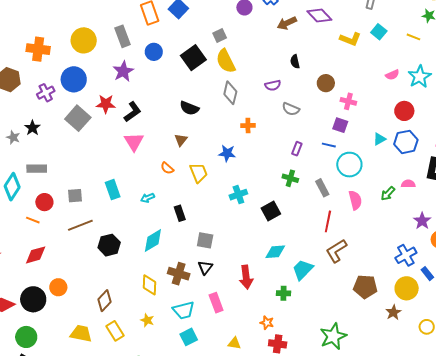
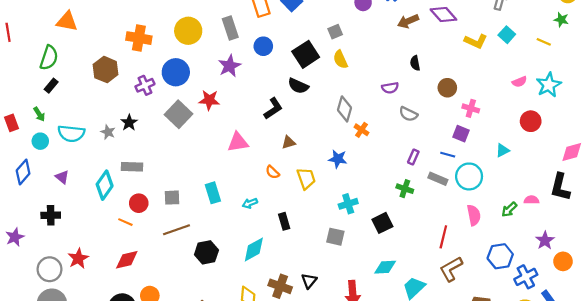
yellow semicircle: (226, 61) -> (340, 59), size x0.7
gray diamond: (230, 93) -> (345, 109), moved
black semicircle: (189, 108) -> (298, 86), moved
black L-shape: (132, 112) -> (273, 108), moved
orange cross: (248, 126) -> (361, 130), turned 32
brown triangle: (181, 140) -> (289, 142), turned 32
pink triangle: (134, 142) -> (238, 142), turned 50
blue hexagon: (406, 142) -> (500, 256), moved
gray rectangle: (322, 188) -> (438, 179), moved, turned -42
gray square: (205, 240) -> (335, 237), moved

